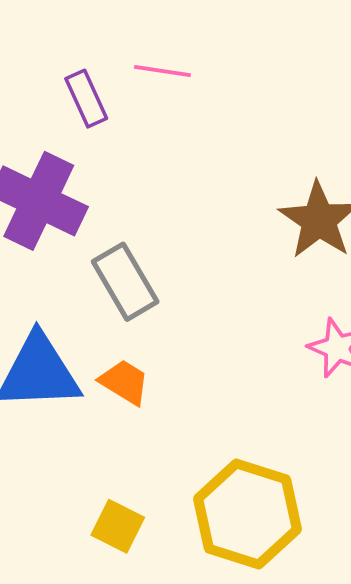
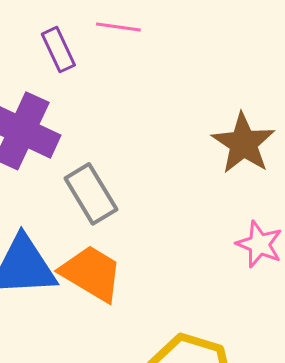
orange trapezoid: (124, 382) -> (91, 273), size x1.6

